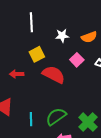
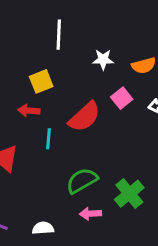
yellow square: (37, 54) -> (41, 81), moved
red semicircle: (54, 75) -> (85, 117), turned 105
cyan line: (31, 119) -> (48, 139), moved

